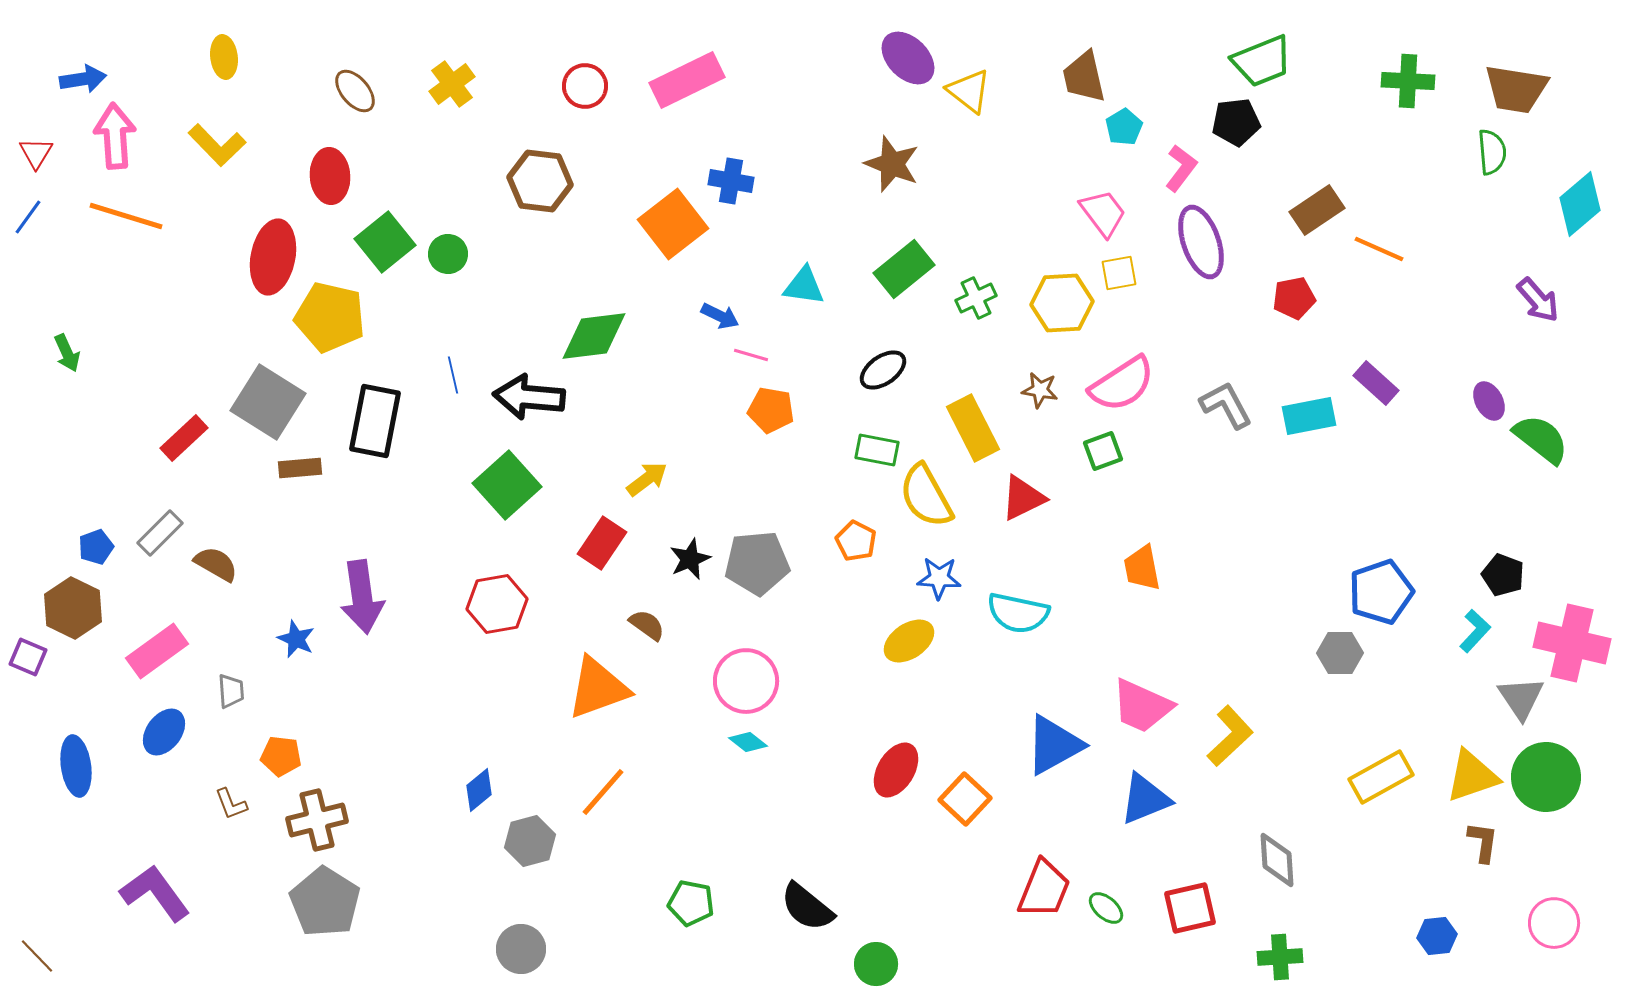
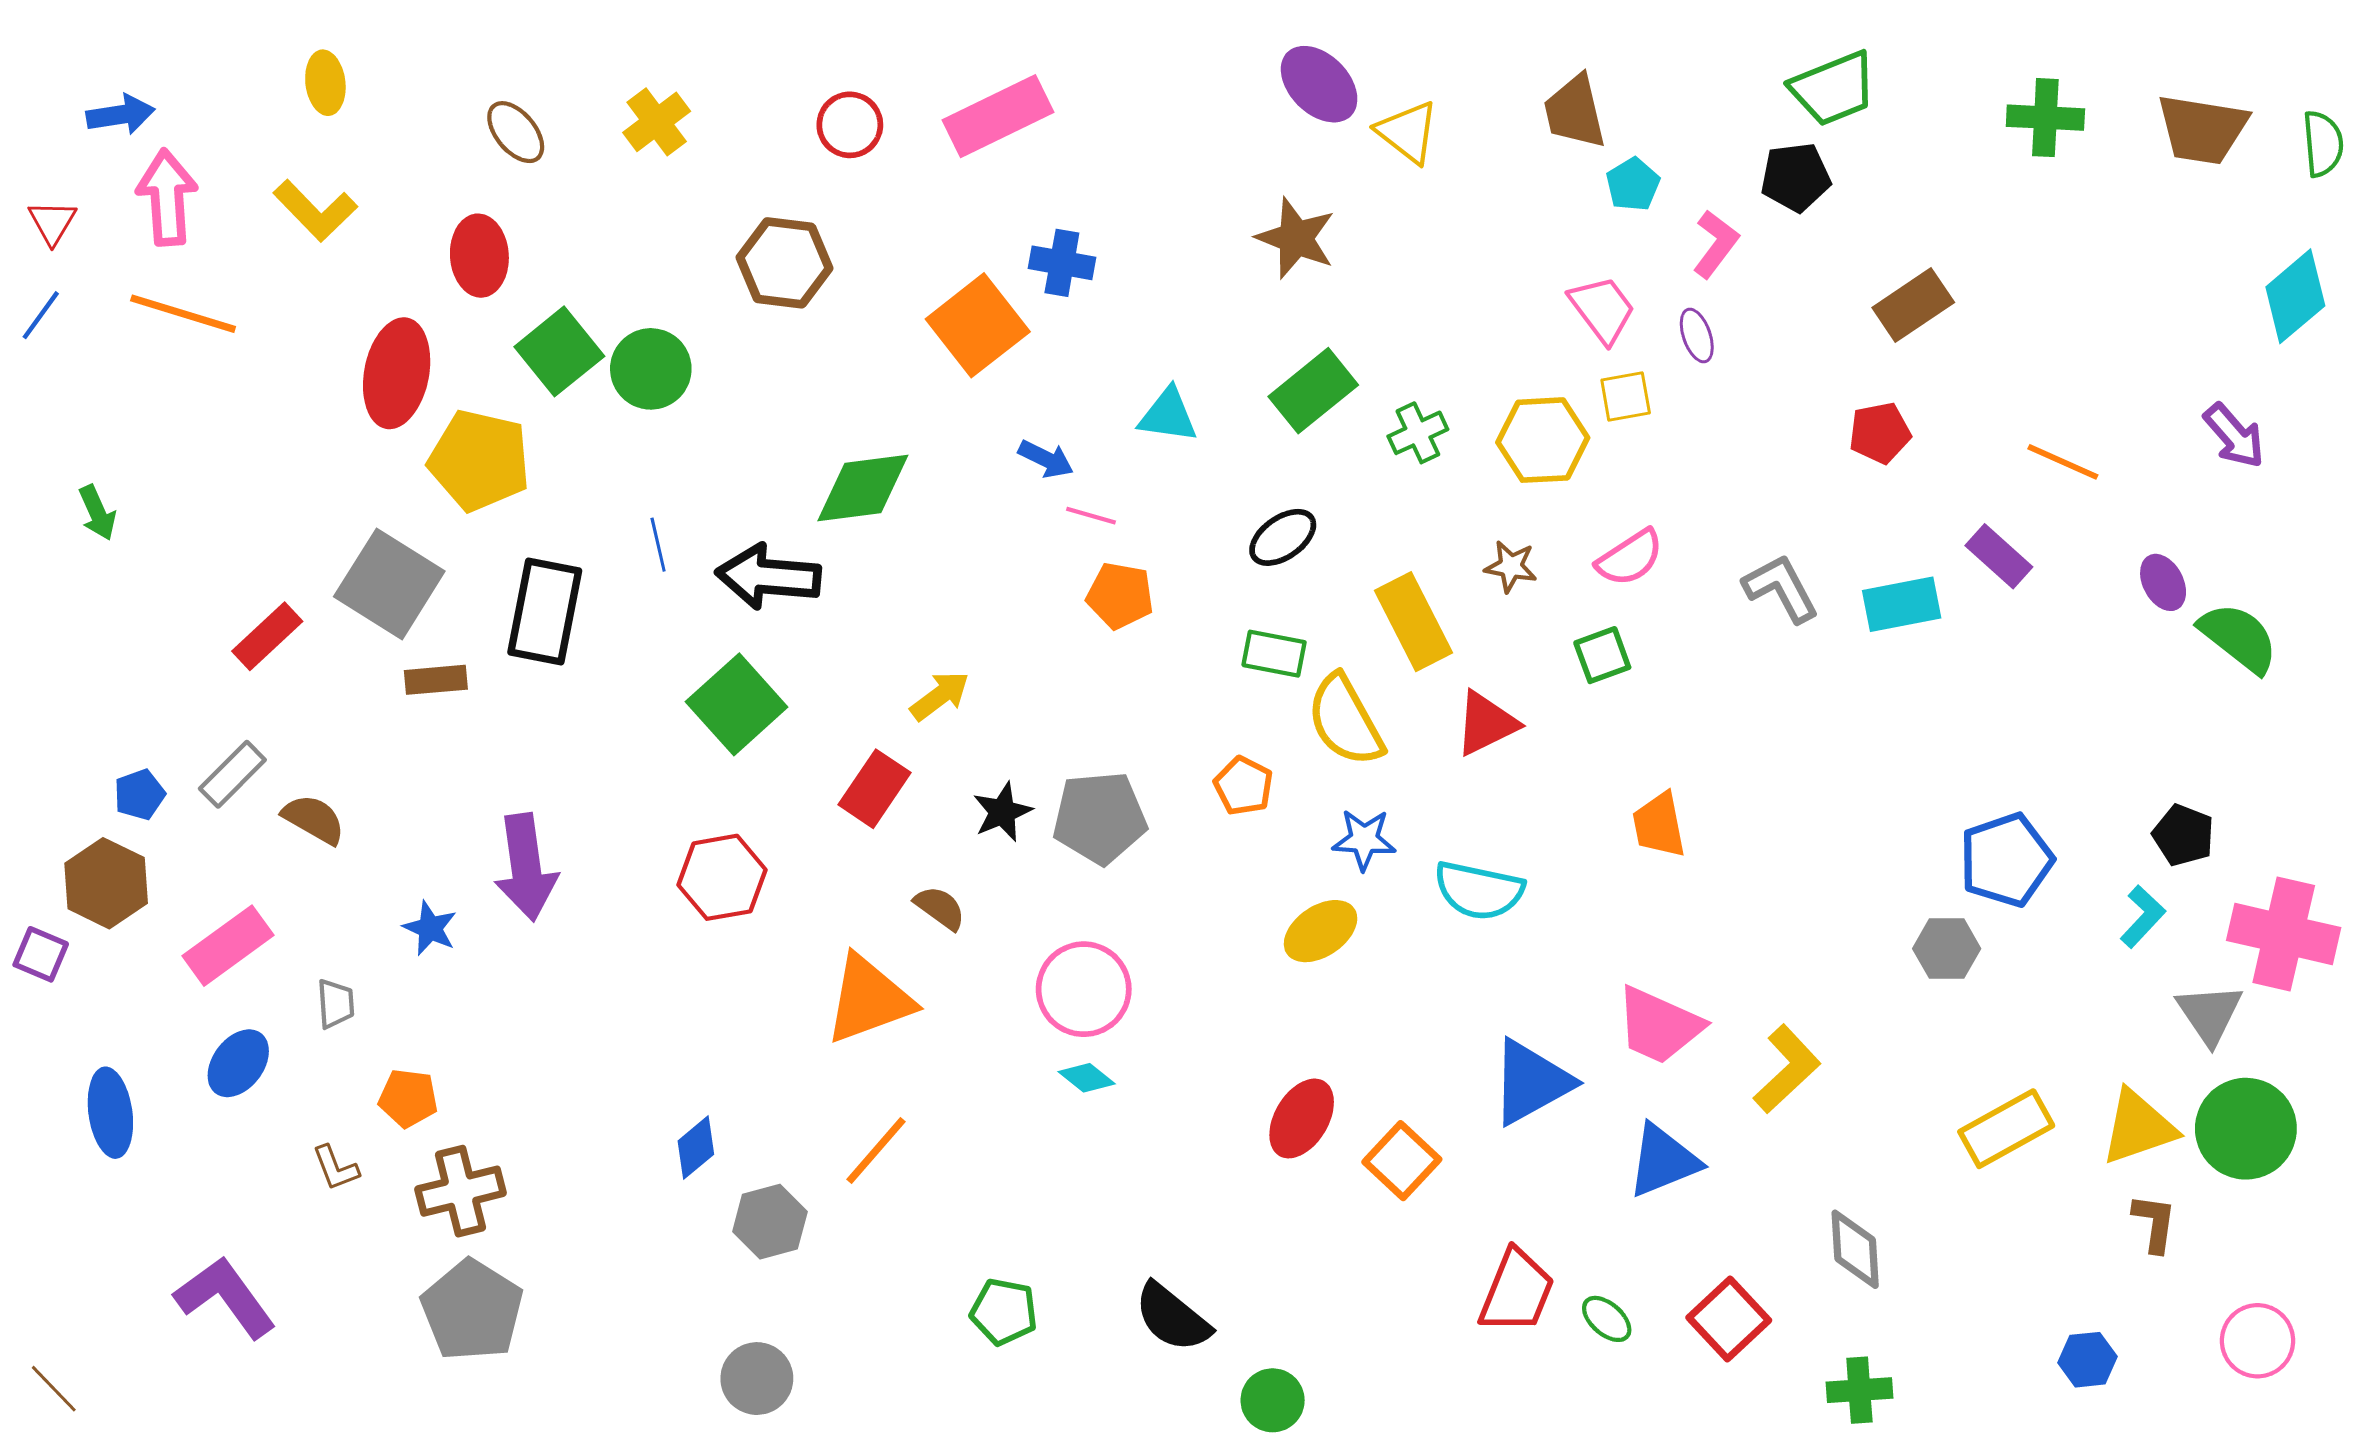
green semicircle: (1492, 152) -> (2323, 144), moved
purple ellipse: (1201, 242) -> (1697, 335), moved, size x0.5
orange line: (1379, 249) -> (2063, 462), moved
green circle: (448, 254) -> (651, 369), size x1.4
pink semicircle: (1122, 384) -> (1630, 558), size x0.7
red square: (1190, 908) -> (1729, 1319), turned -30

